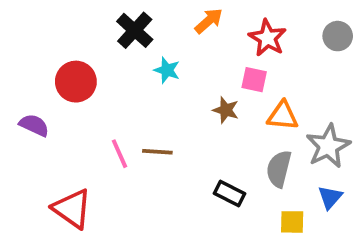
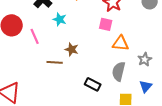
brown star: (226, 110) -> (72, 49), moved
gray star: (328, 146) -> (145, 59), size x0.6
pink line: (120, 154) -> (35, 36), moved

